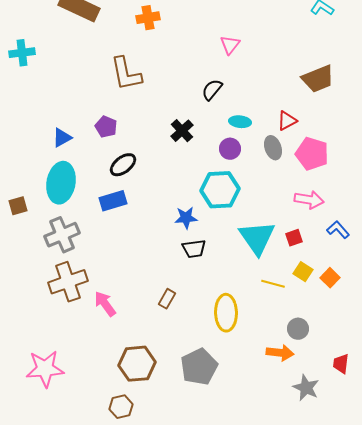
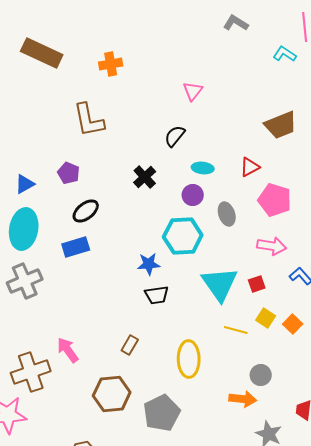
gray ellipse: (273, 148) -> (227, 214), moved
brown cross: (68, 282) -> (31, 372), moved
brown hexagon: (137, 364) -> (112, 394), moved

